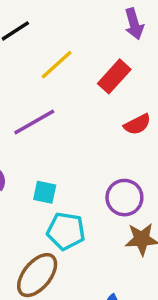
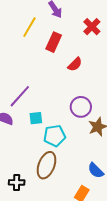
yellow line: (57, 65) -> (29, 27), moved
purple line: (34, 122) -> (20, 96), moved

